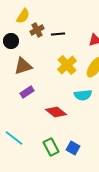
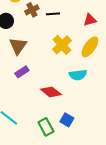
brown triangle: (23, 66) -> (18, 46), turned -36
blue square: (73, 148) -> (67, 120), moved

